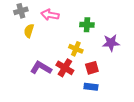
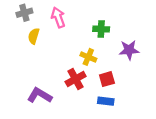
pink arrow: (50, 15) -> (58, 17), turned 60
purple L-shape: (41, 68) -> (40, 95), moved
red cross: (65, 68) -> (76, 79), turned 30

